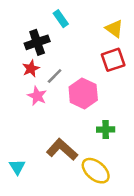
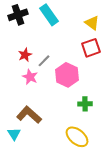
cyan rectangle: (61, 19) -> (49, 15), size x1.5
black cross: (37, 42) -> (18, 15), moved
brown L-shape: (62, 149) -> (29, 115), moved

